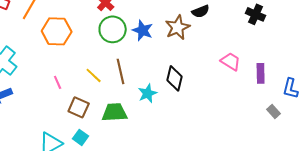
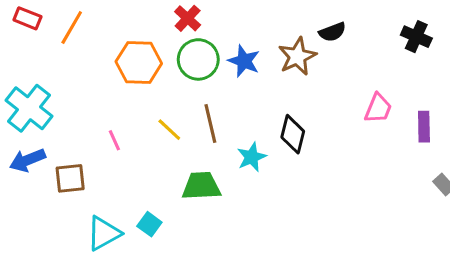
orange hexagon: (57, 31) -> (139, 63), moved
pink trapezoid: (231, 61) -> (378, 108), turned 80
brown square: (79, 107) -> (70, 178), moved, turned -30

